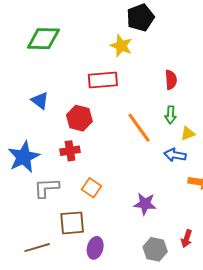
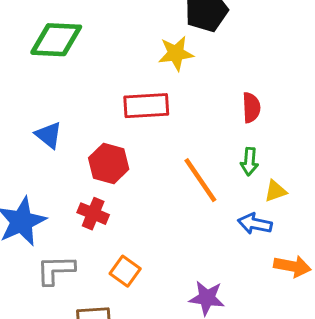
yellow star: (121, 46) -> (176, 53), turned -30
red cross: (70, 151) -> (93, 214), turned 30

